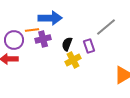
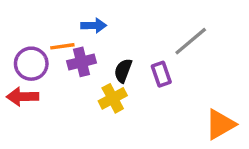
blue arrow: (50, 18) -> (94, 26), size x0.6
yellow cross: (73, 60) -> (113, 98), moved

